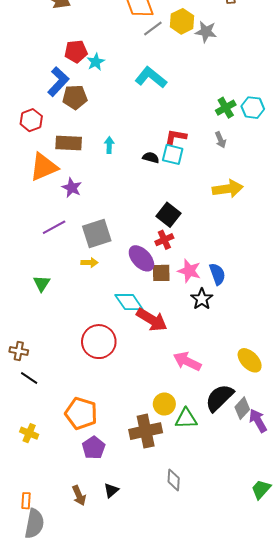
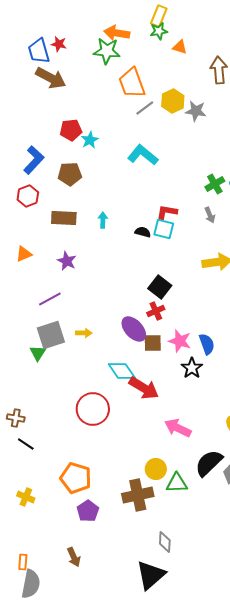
blue L-shape: (58, 82) -> (34, 160), moved
orange triangle: (44, 167) -> (24, 254), moved, size x0.6
gray square: (97, 233) -> (51, 335), moved
black triangle: (111, 490) -> (151, 575), moved, size x2.0

